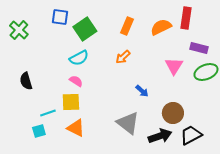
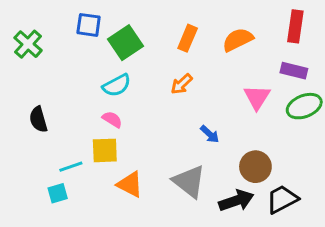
red rectangle: (186, 18) -> (295, 26), moved
orange triangle: (76, 128) -> (130, 184), moved

